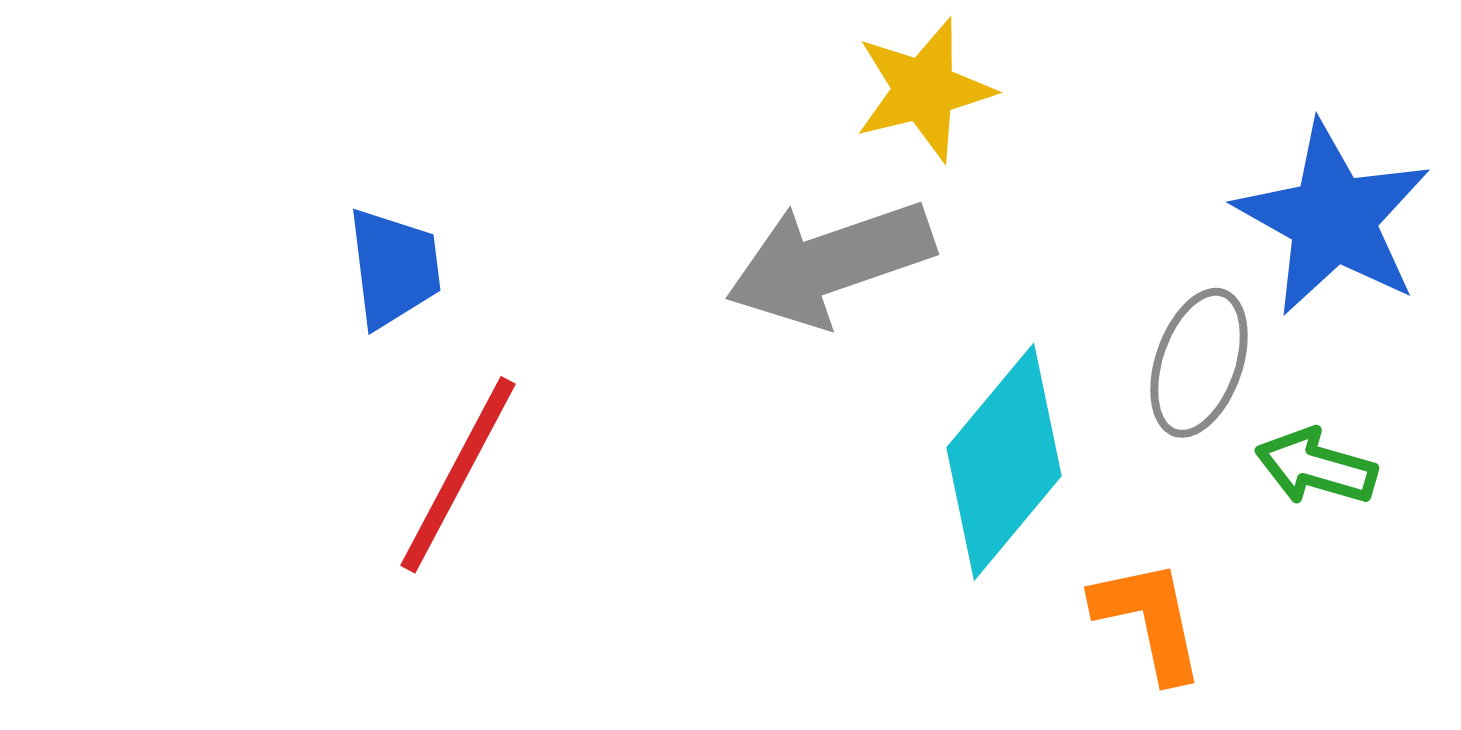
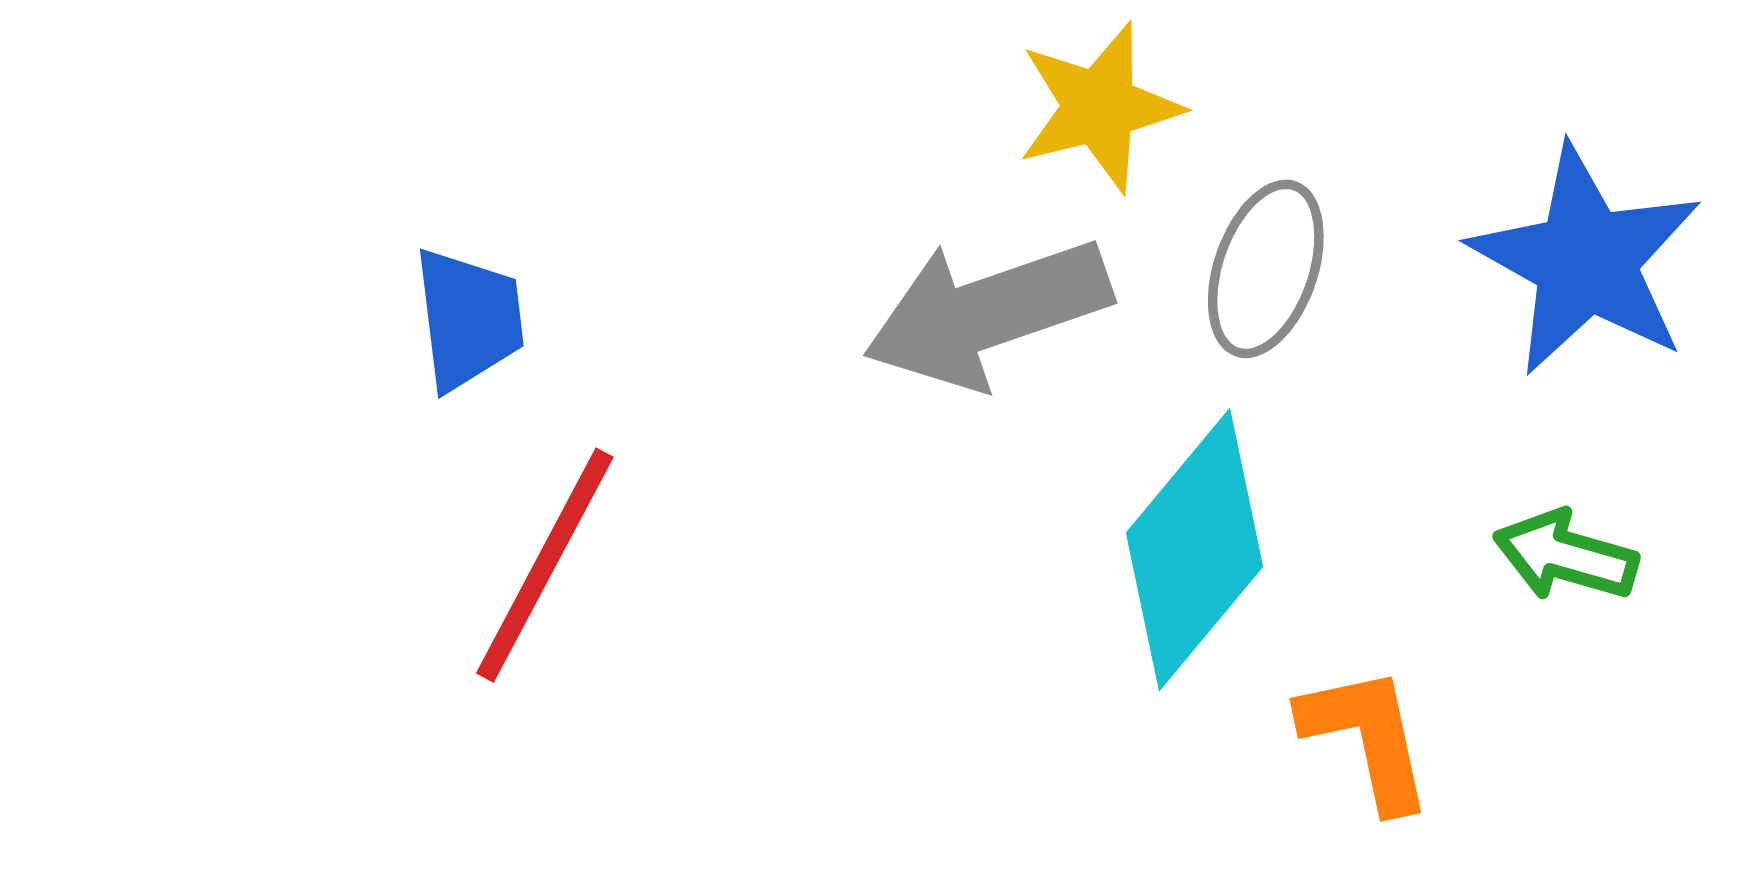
gray ellipse: (1199, 363) -> (1266, 269), moved

